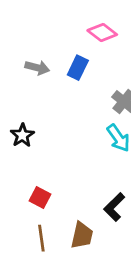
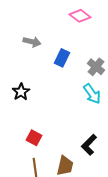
blue rectangle: (78, 68) -> (62, 58), moved

